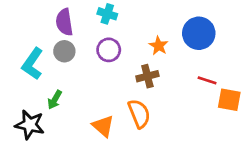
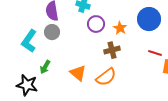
purple circle: (109, 50) -> (96, 24), moved
orange semicircle: (139, 114) -> (106, 77), turned 75
orange triangle: (103, 126) -> (78, 73), moved

